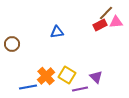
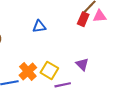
red rectangle: (100, 25) -> (83, 19), turned -40
purple triangle: (96, 77) -> (82, 64), moved

